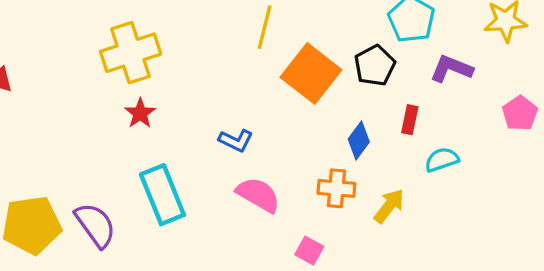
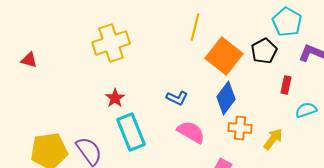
red star: (140, 113) -> (115, 98), moved
blue diamond: (359, 140) -> (226, 98), moved, size x1.4

